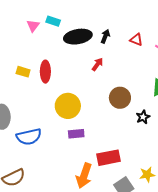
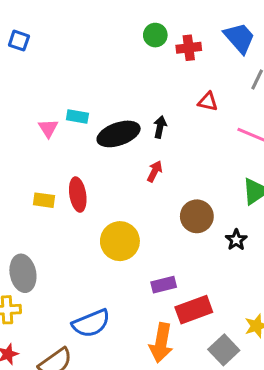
red triangle: (136, 40) -> (208, 102), moved
purple rectangle: (76, 134) -> (164, 285), moved
blue semicircle: (29, 137) -> (91, 323), moved

